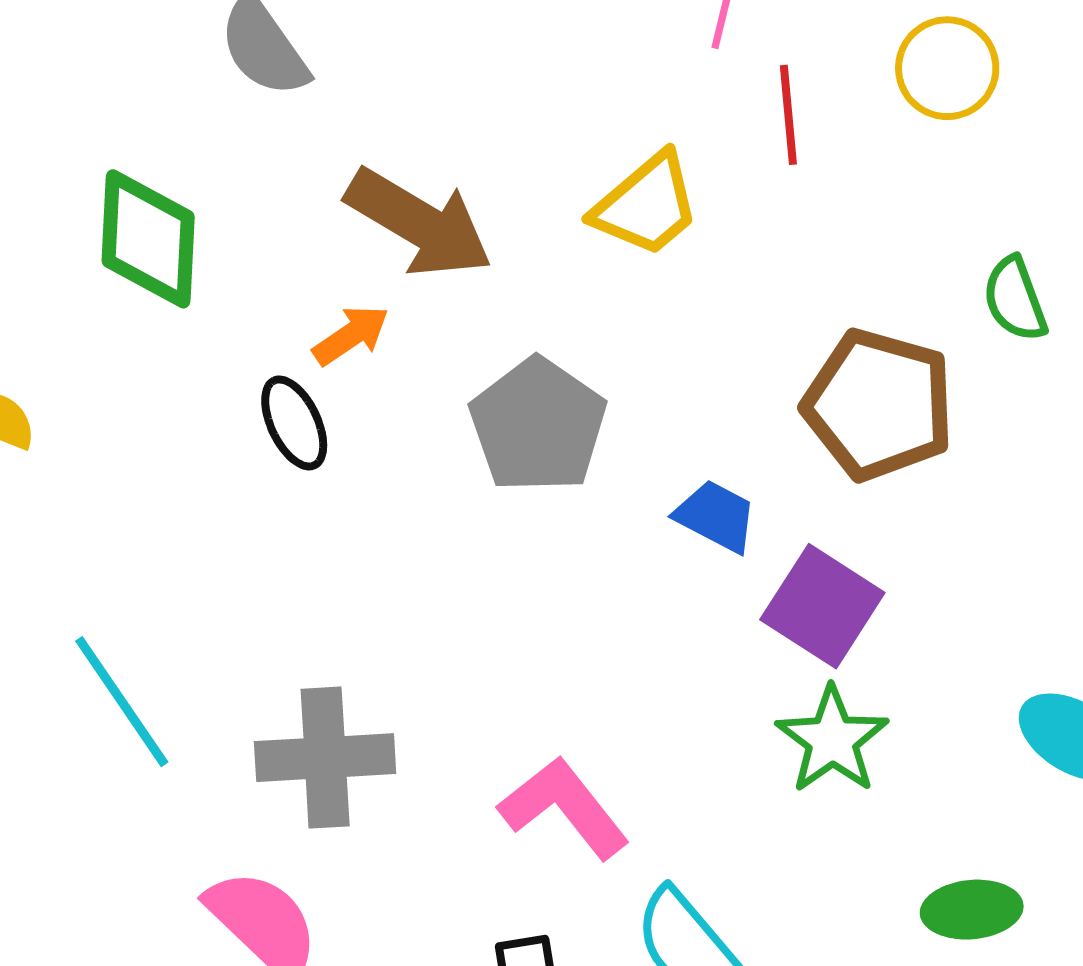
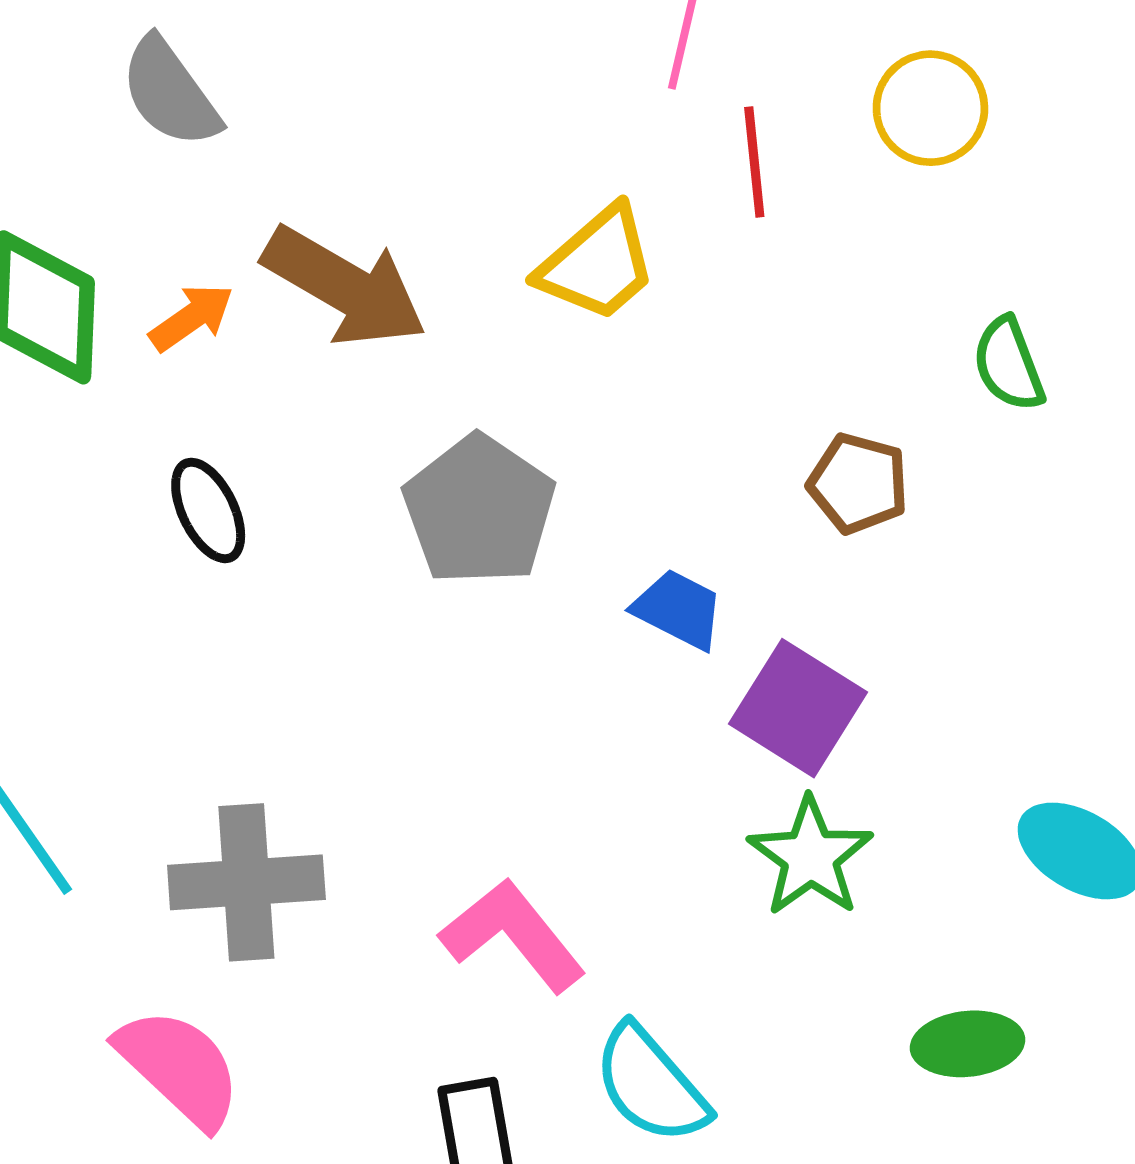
orange arrow: (351, 335) -> (192, 317), moved
brown pentagon: (879, 405) -> (858, 483), size x0.6

